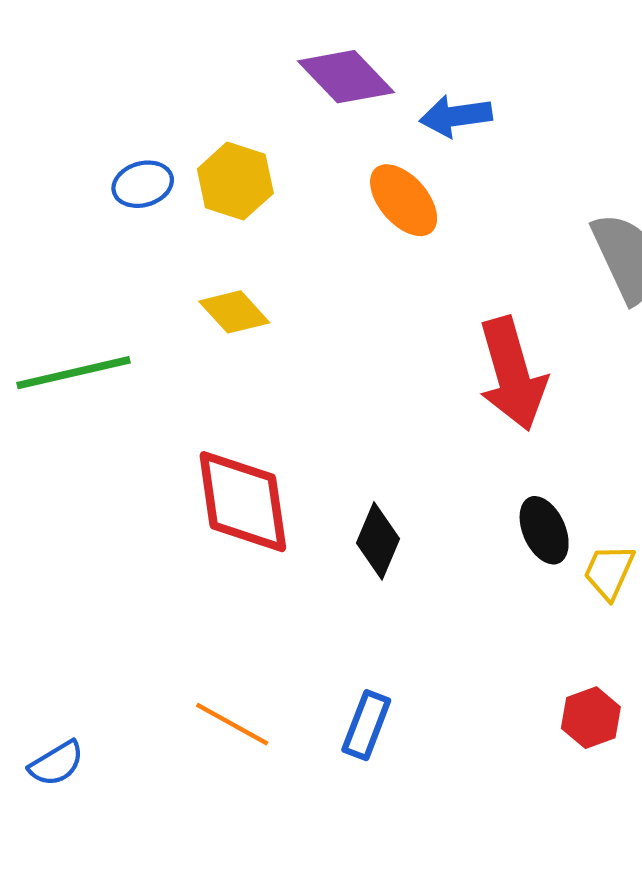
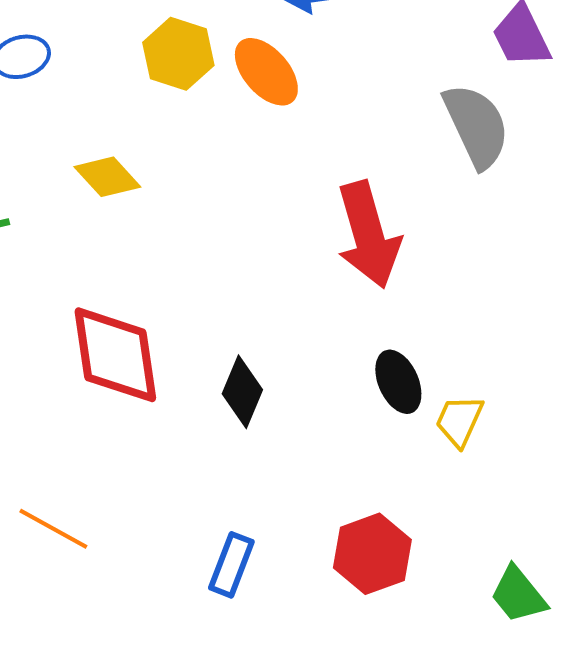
yellow hexagon: (235, 181) -> (178, 54), moved
red hexagon: (591, 718) -> (372, 554), moved, size x1.4
orange line: (232, 724) -> (53, 529), moved

